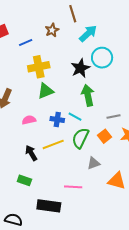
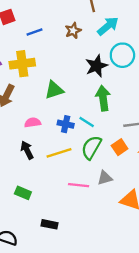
brown star: (52, 30) -> (73, 31), moved
yellow cross: (39, 67) -> (22, 64), moved
black arrow: (31, 153) -> (27, 150), moved
pink line: (73, 187) -> (79, 185), moved
black rectangle: (49, 206) -> (49, 224), size x0.6

